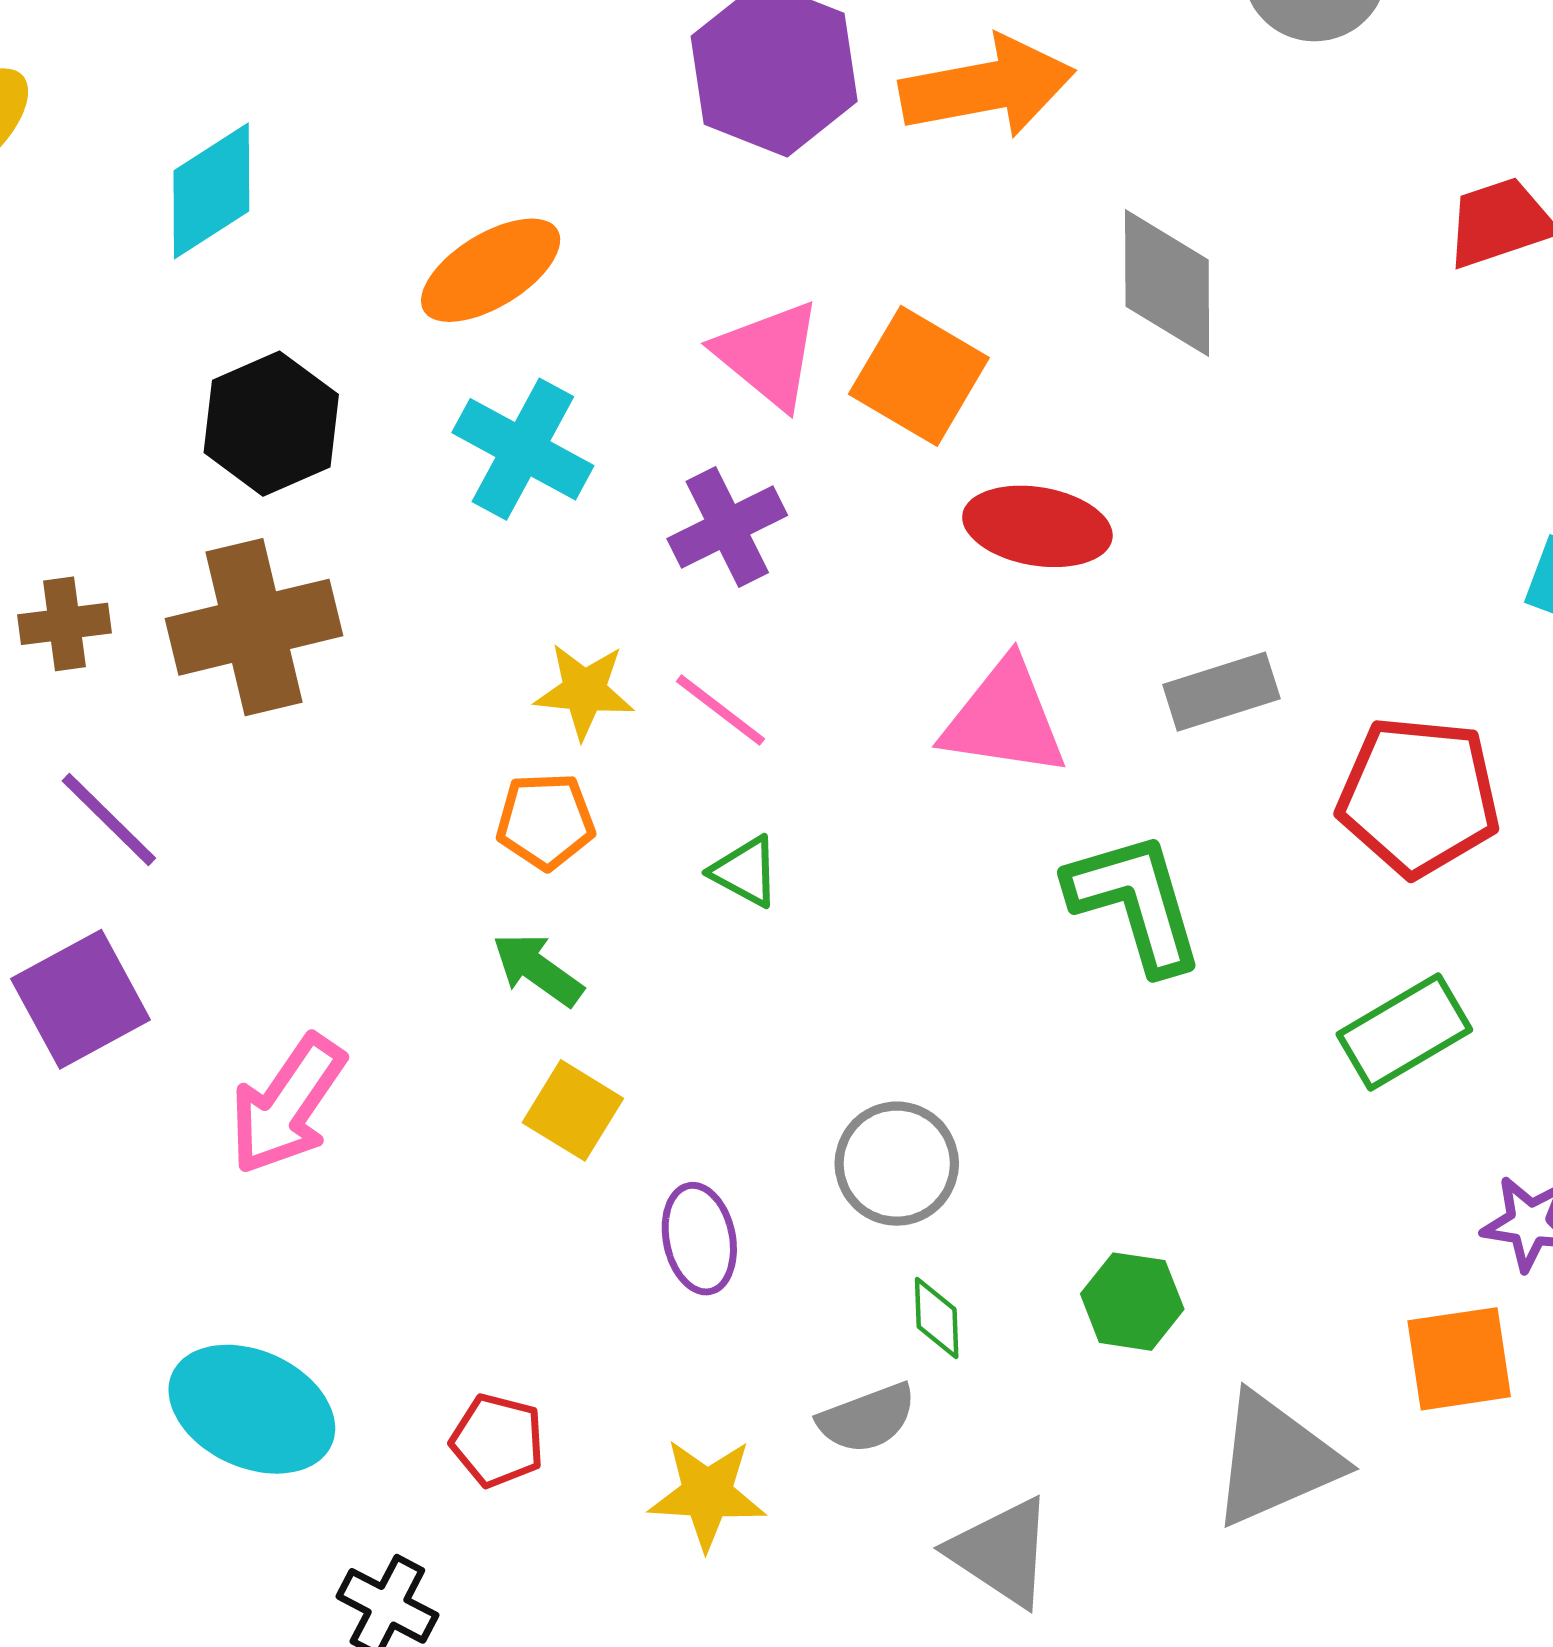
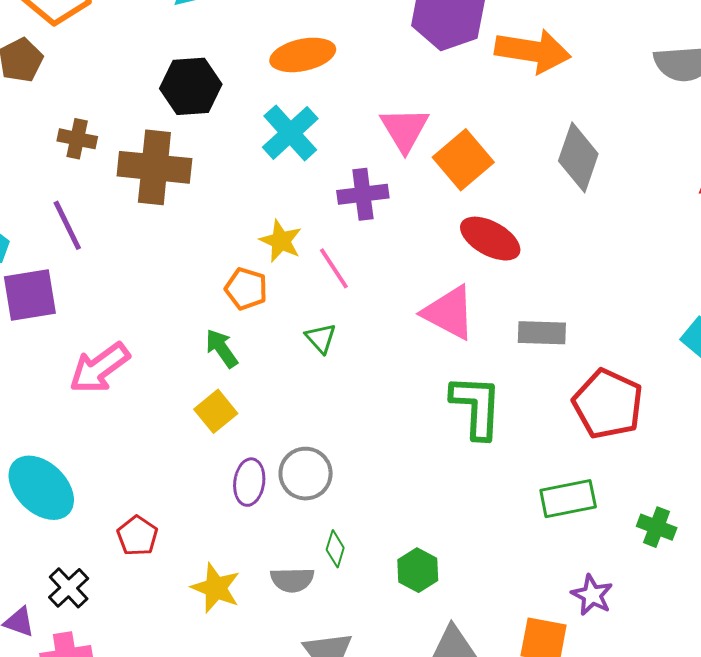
gray circle: (897, 1164) -> (306, 474), moved

